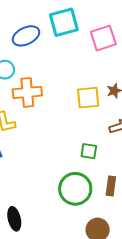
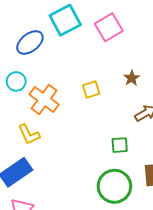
orange cross: (27, 92) -> (44, 99), turned -36
yellow square: (88, 98) -> (91, 90), moved, size x0.7

